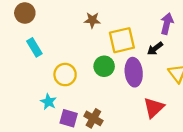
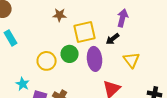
yellow circle: (65, 75) -> (47, 61), moved

